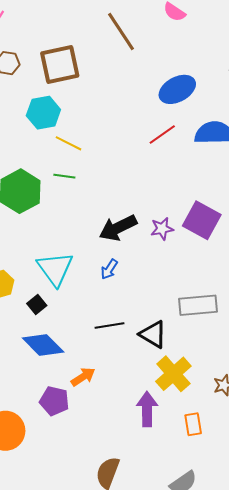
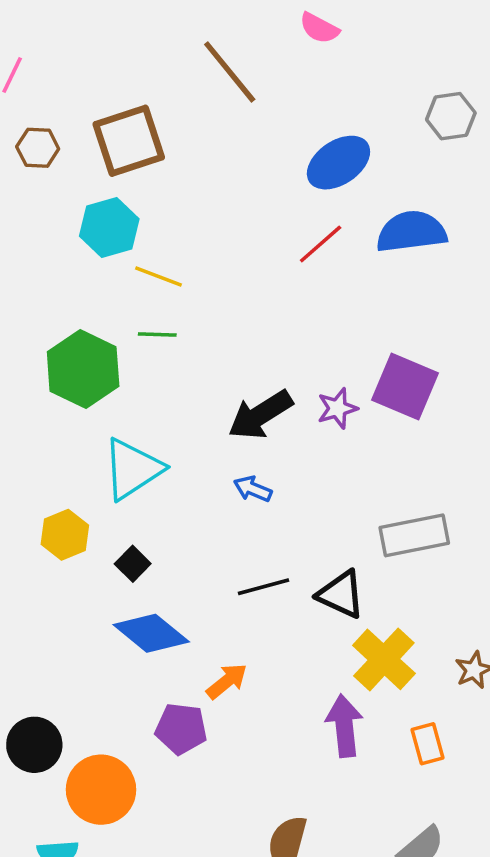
cyan triangle: (55, 269) -> (133, 469), moved, turned 39
blue arrow: (109, 269) -> (253, 489), turned 85

